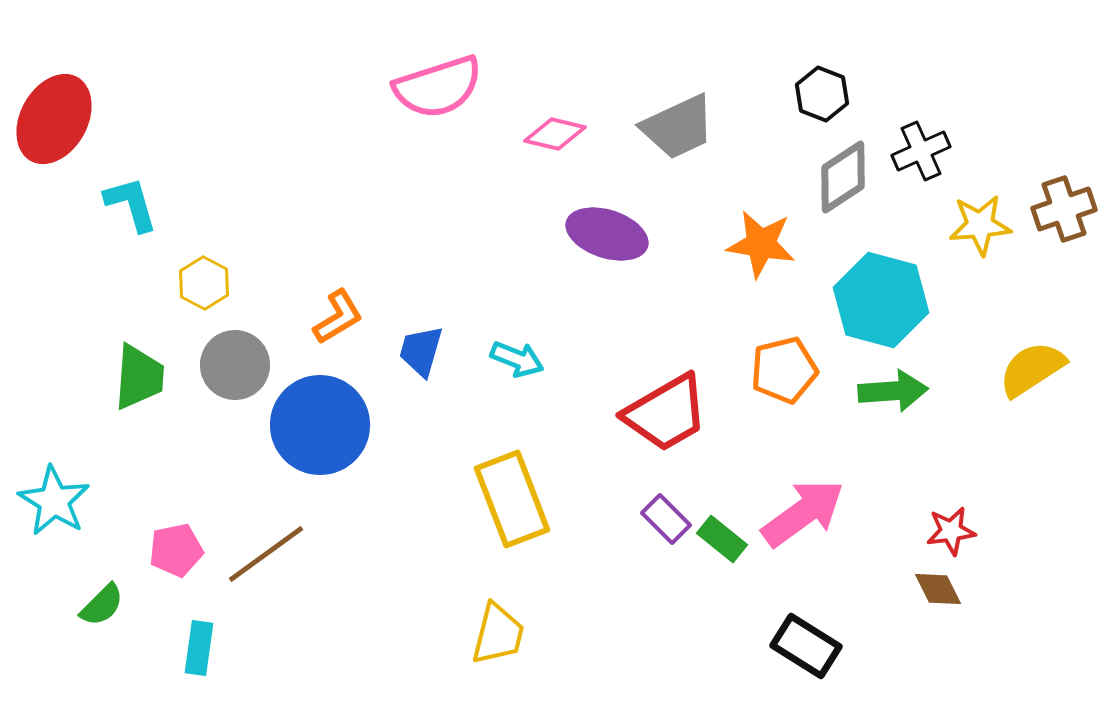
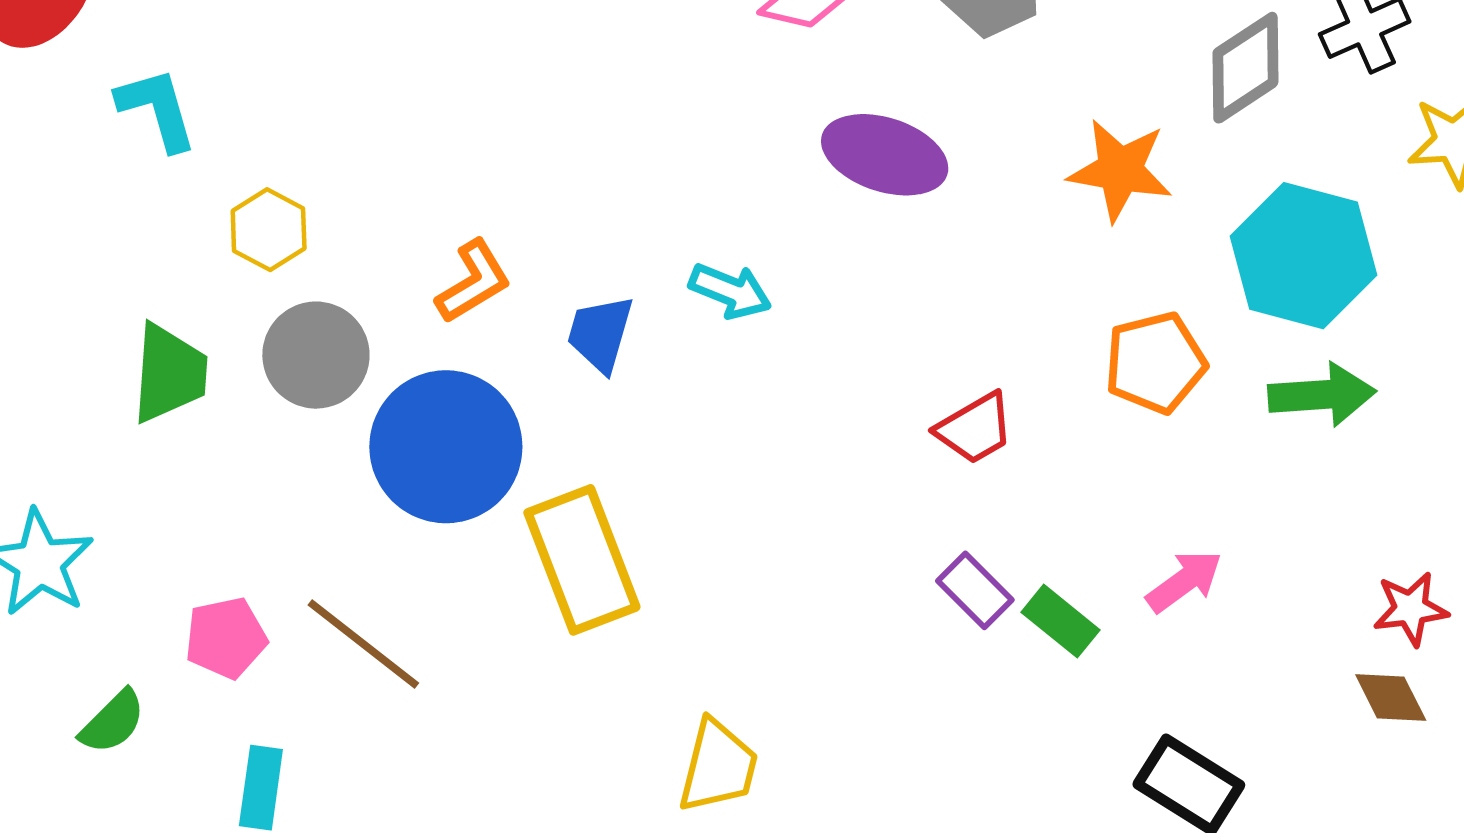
cyan arrow: (517, 359) -> (730, 291), moved
red trapezoid: (666, 413) -> (975, 428), size x0.6
yellow rectangle: (512, 499) -> (582, 560), moved
pink arrow: (803, 513) -> (1184, 581), size x0.6
brown line: (266, 554) -> (363, 644), turned 74

